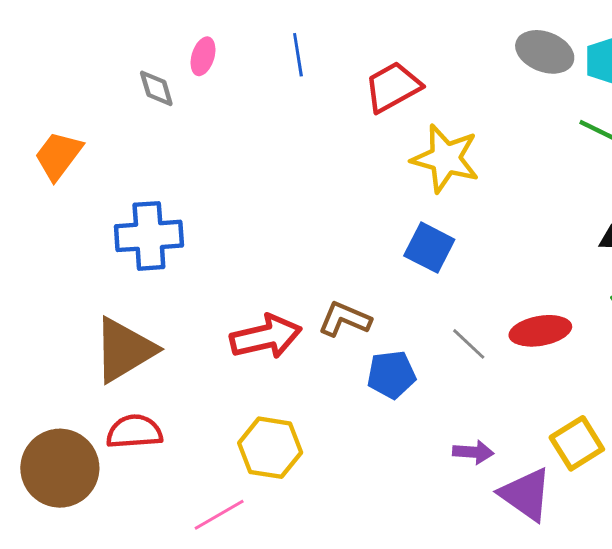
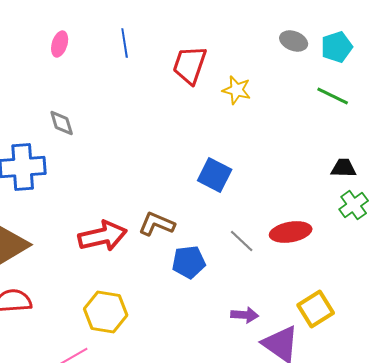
gray ellipse: (545, 52) -> (294, 41), size x0.7
red trapezoid: (393, 87) -> (190, 65), turned -42
gray diamond: (156, 88) -> (62, 123), moved
yellow star: (445, 159) -> (237, 90), moved, size x0.6

